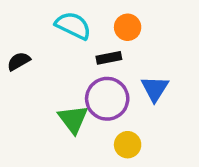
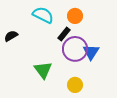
black rectangle: (109, 58) -> (64, 34), turned -40
purple circle: (107, 99) -> (75, 49), moved

